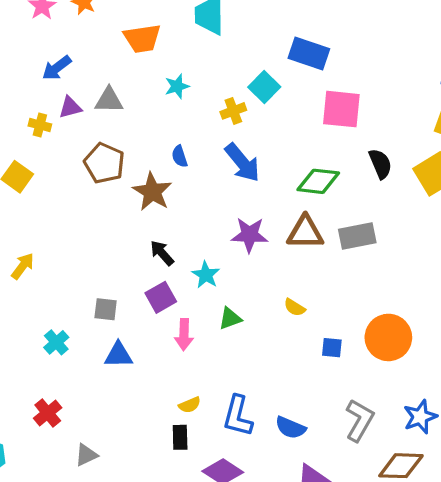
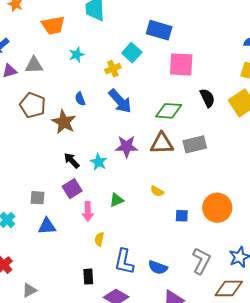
cyan star: (206, 275) -> (99, 162), moved
yellow semicircle: (190, 405) -> (99, 239), moved, turned 128

